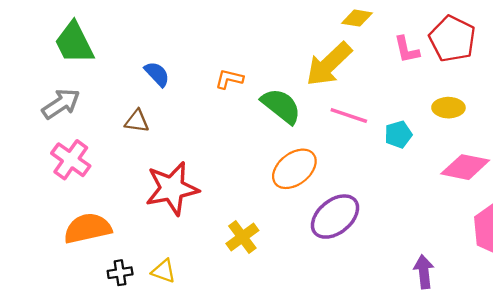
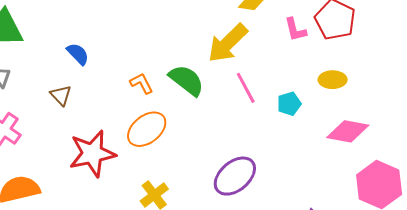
orange L-shape: (229, 79) -> (142, 83), moved, turned 50
pink line: (349, 116) -> (246, 88), turned 44
brown triangle: (137, 121) -> (61, 95), turned 40
orange ellipse: (294, 169) -> (147, 129), moved

